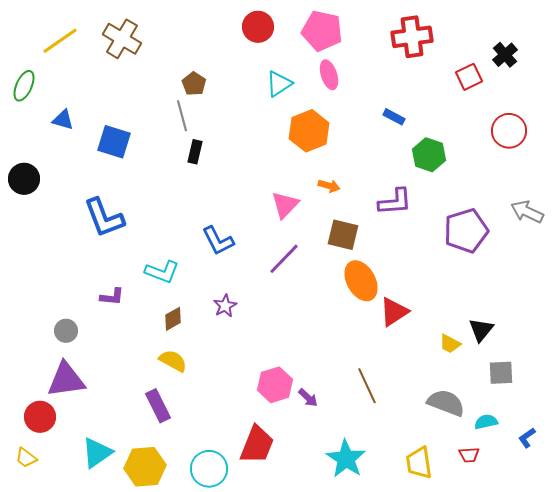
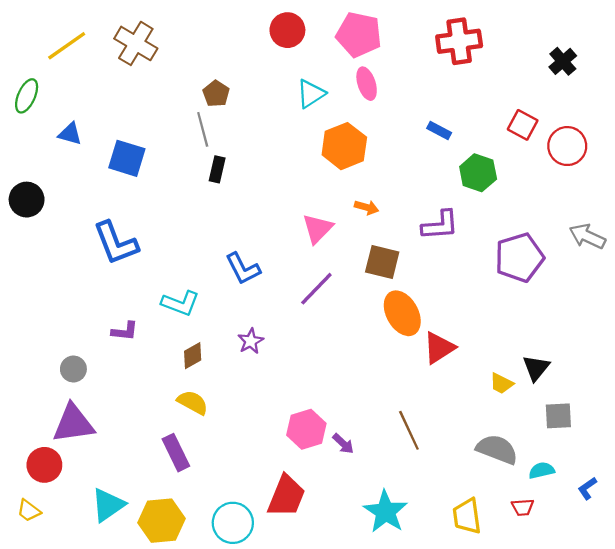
red square: (469, 77) -> (523, 125), moved, turned -36

